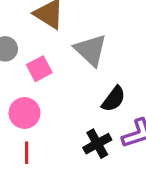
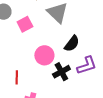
pink circle: (24, 113) -> (44, 55), moved

